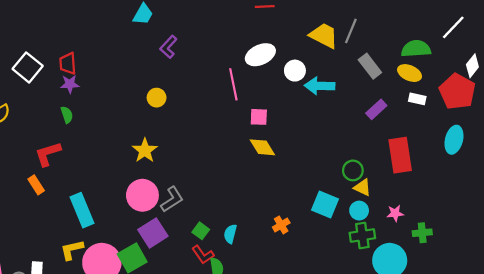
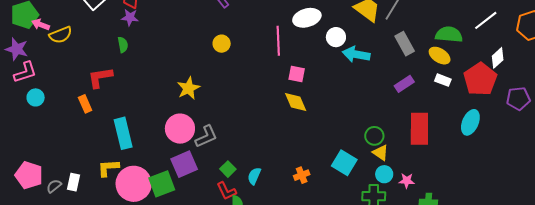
yellow circle: (157, 98) -> (222, 44), moved
cyan circle: (359, 211) -> (384, 174), moved

